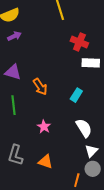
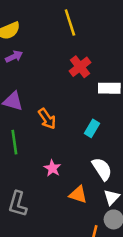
red cross: (79, 42) -> (80, 67), moved, turned 30
orange triangle: (46, 162) -> (78, 195), moved

